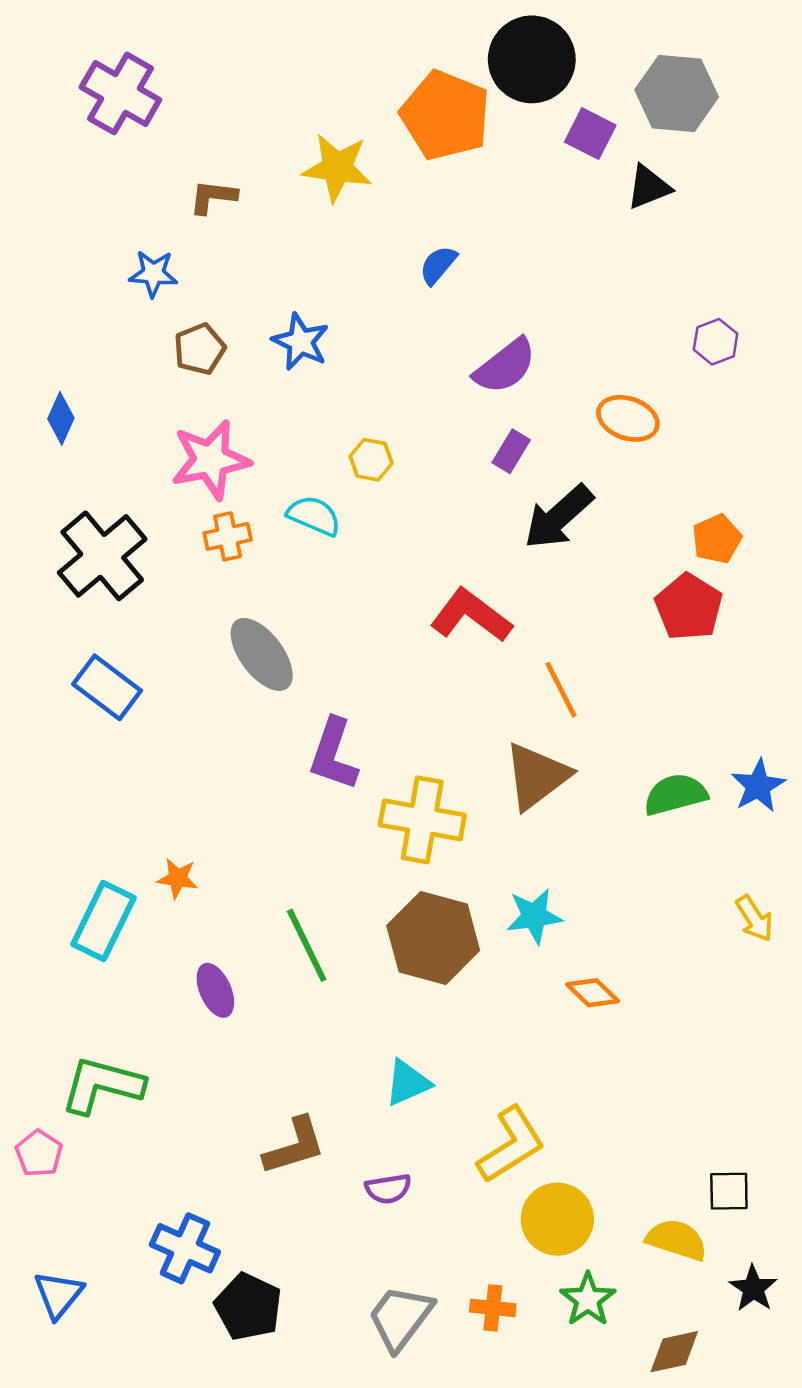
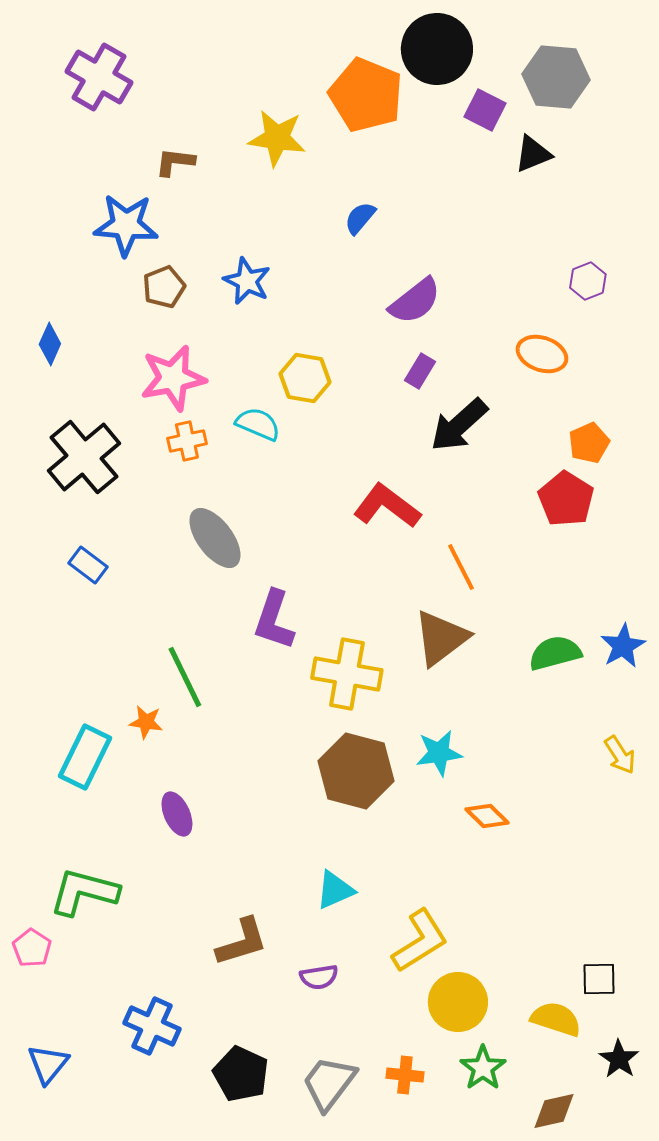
blue star: (153, 274) -> (126, 225), size x1.6
orange ellipse: (628, 418) -> (542, 354), moved
yellow hexagon: (371, 460) -> (305, 378), size x1.4
blue rectangle: (107, 687) -> (88, 565), size x0.7
green line: (307, 945) -> (185, 677), moved
black pentagon: (248, 1307) -> (241, 1074), moved

